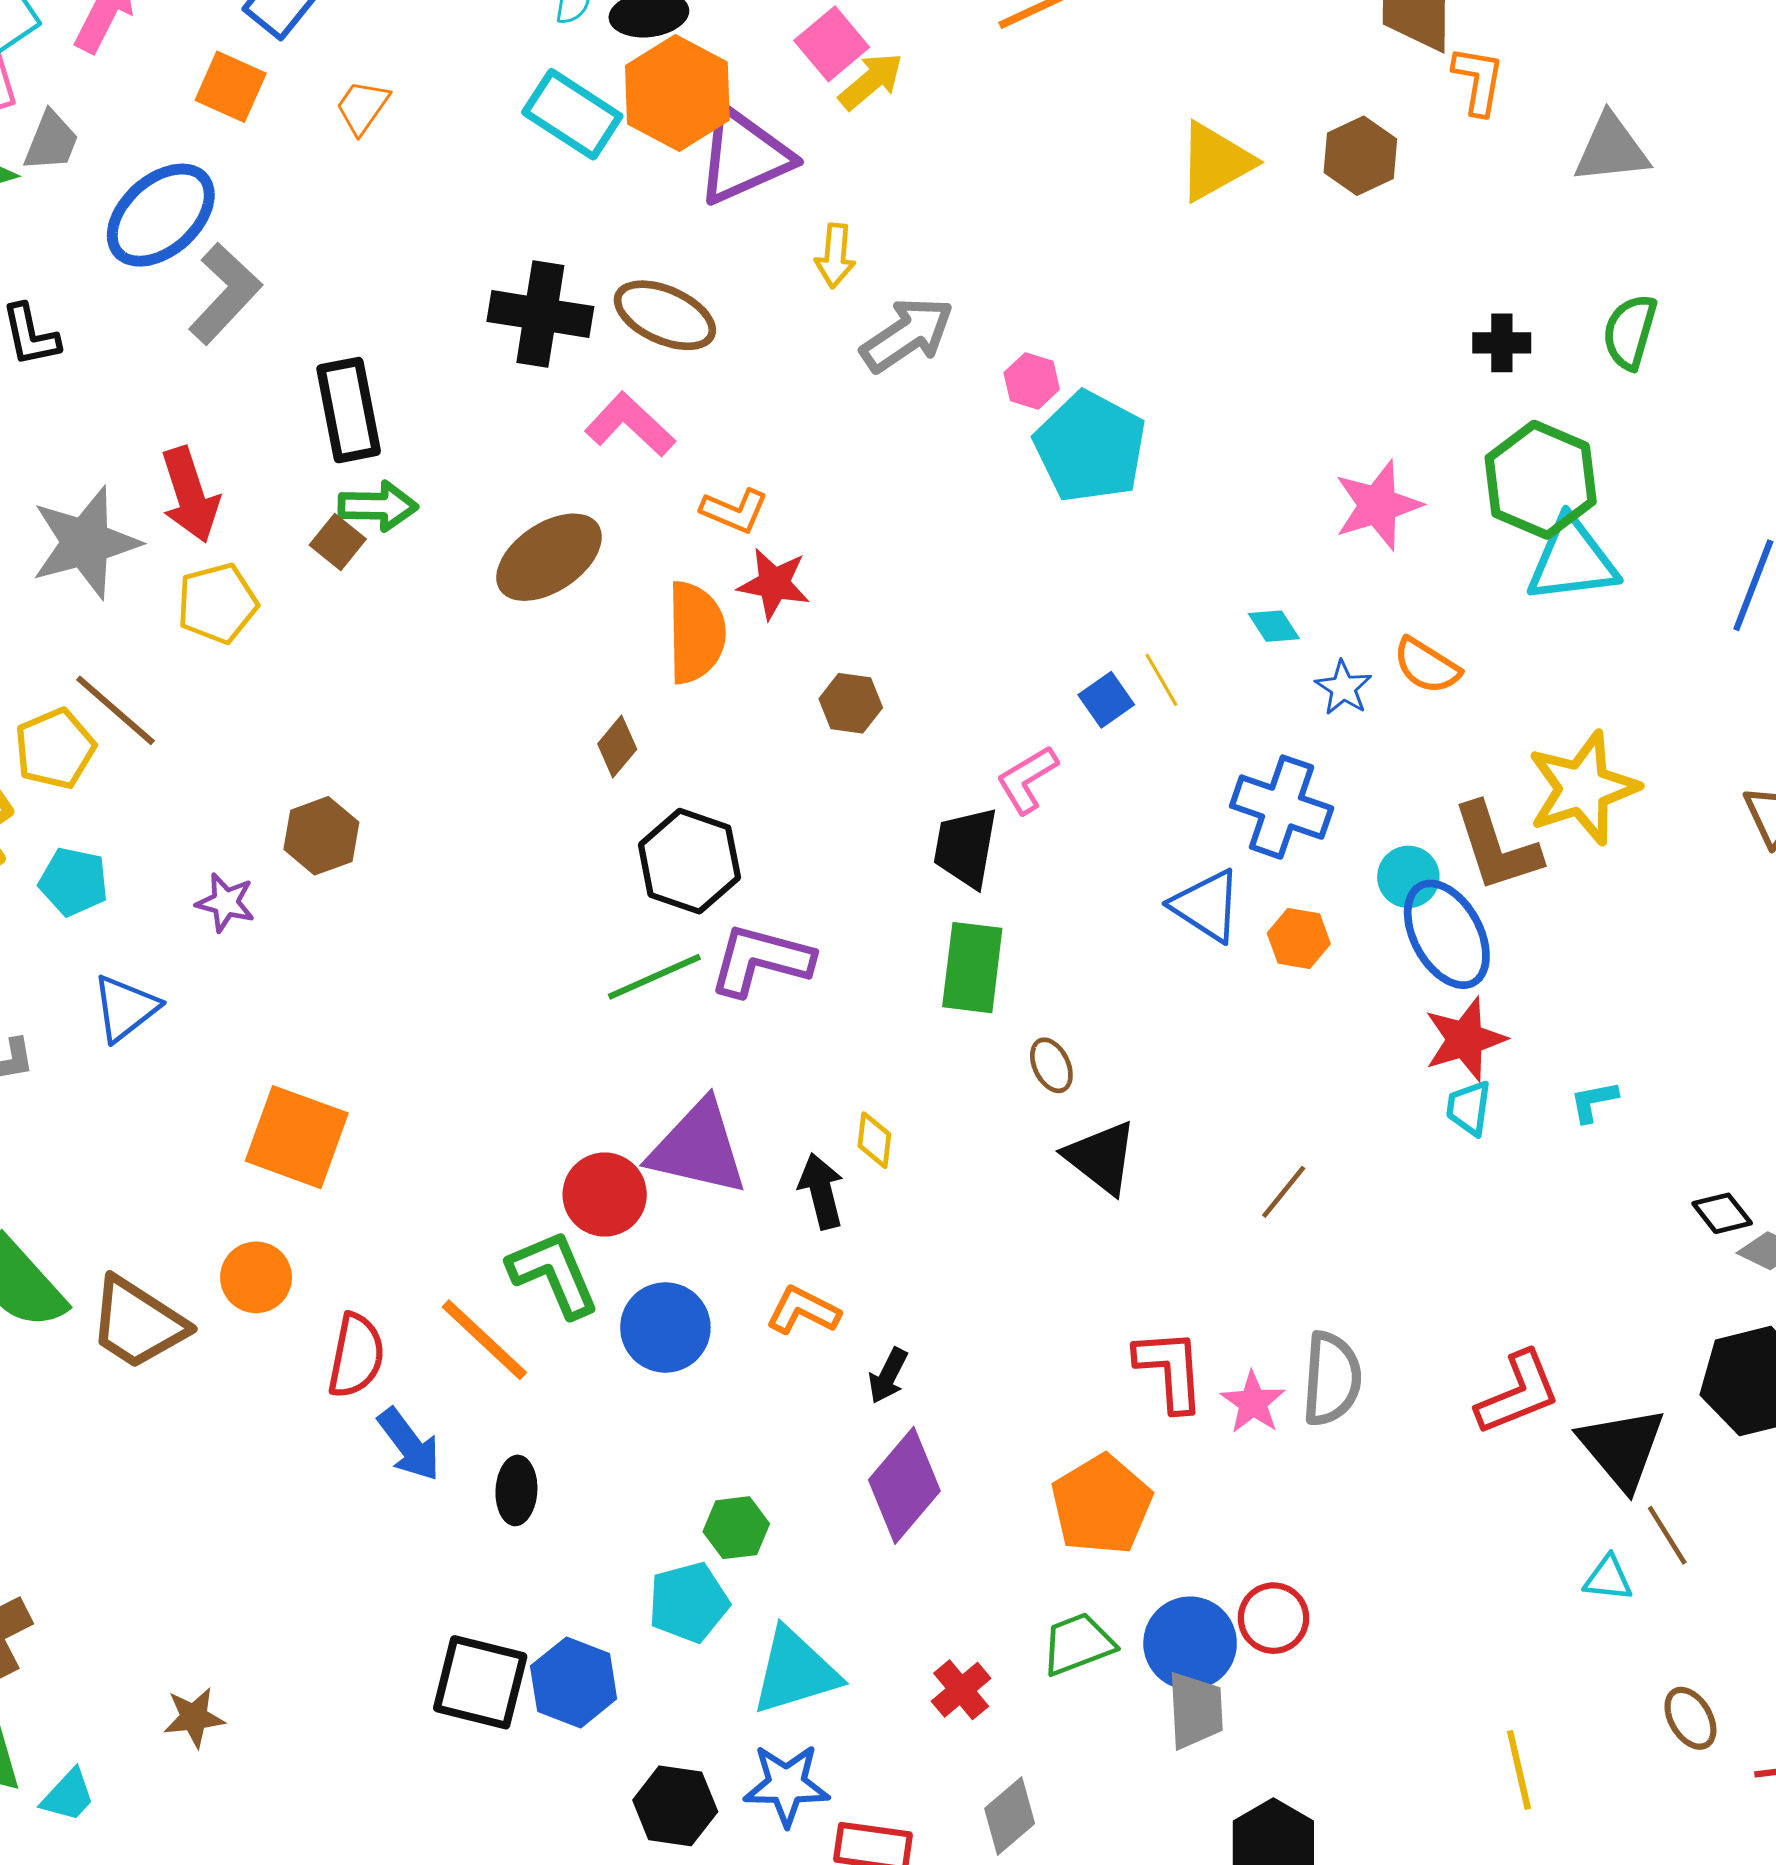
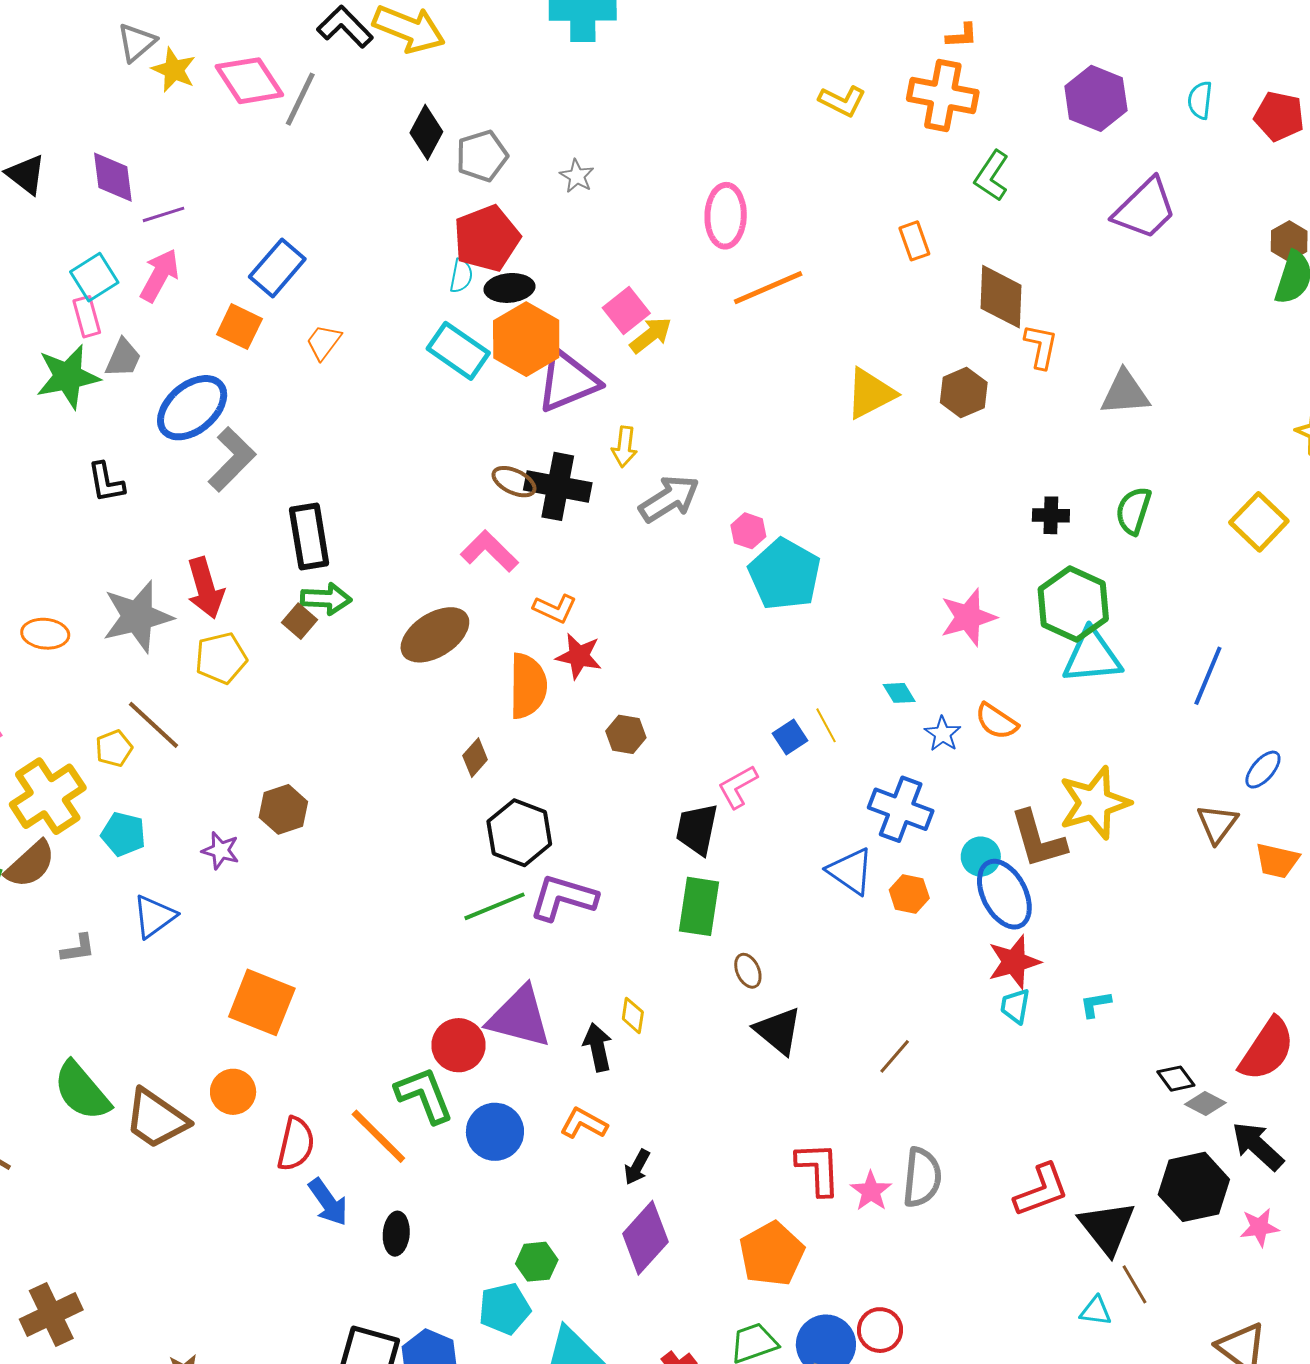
black cross: (540, 314) -> (558, 486), moved
brown ellipse: (665, 315) -> (514, 482), size x0.7
yellow pentagon: (55, 749) -> (114, 748), size x0.7

